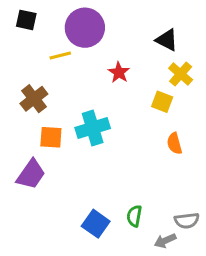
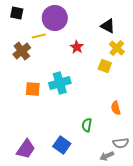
brown cross: (34, 99) -> (22, 51), moved
orange semicircle: (174, 143) -> (116, 108), moved
purple trapezoid: (31, 174) -> (26, 149), moved
green semicircle: (134, 216) -> (87, 125), moved

